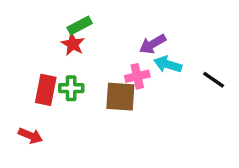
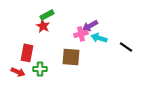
pink cross: (137, 76) -> (81, 34), moved
green cross: (71, 88) -> (40, 69), moved
red arrow: (30, 136) -> (18, 72), moved

